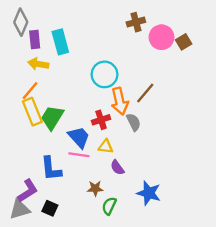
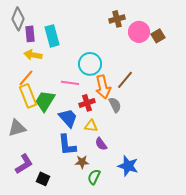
pink line: (79, 155) -> (70, 83), moved
blue L-shape: (51, 169) -> (67, 145), moved
gray triangle: (20, 209) -> (17, 128), moved

